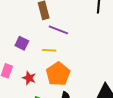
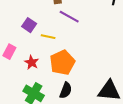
yellow line: (49, 50) -> (48, 37), moved

